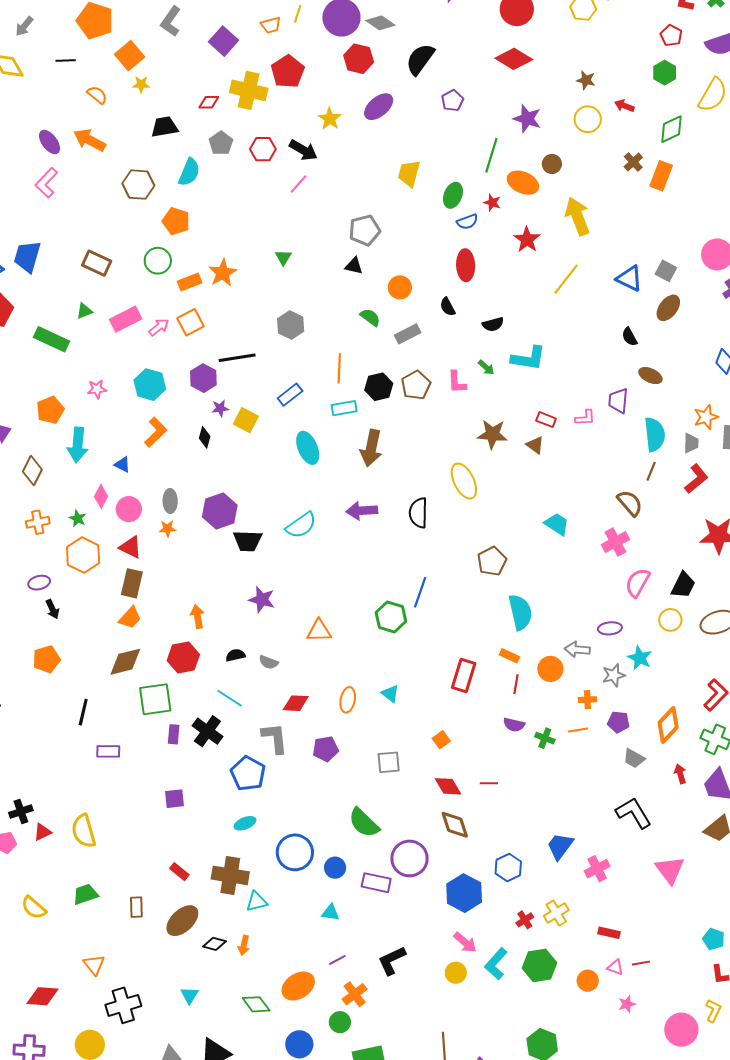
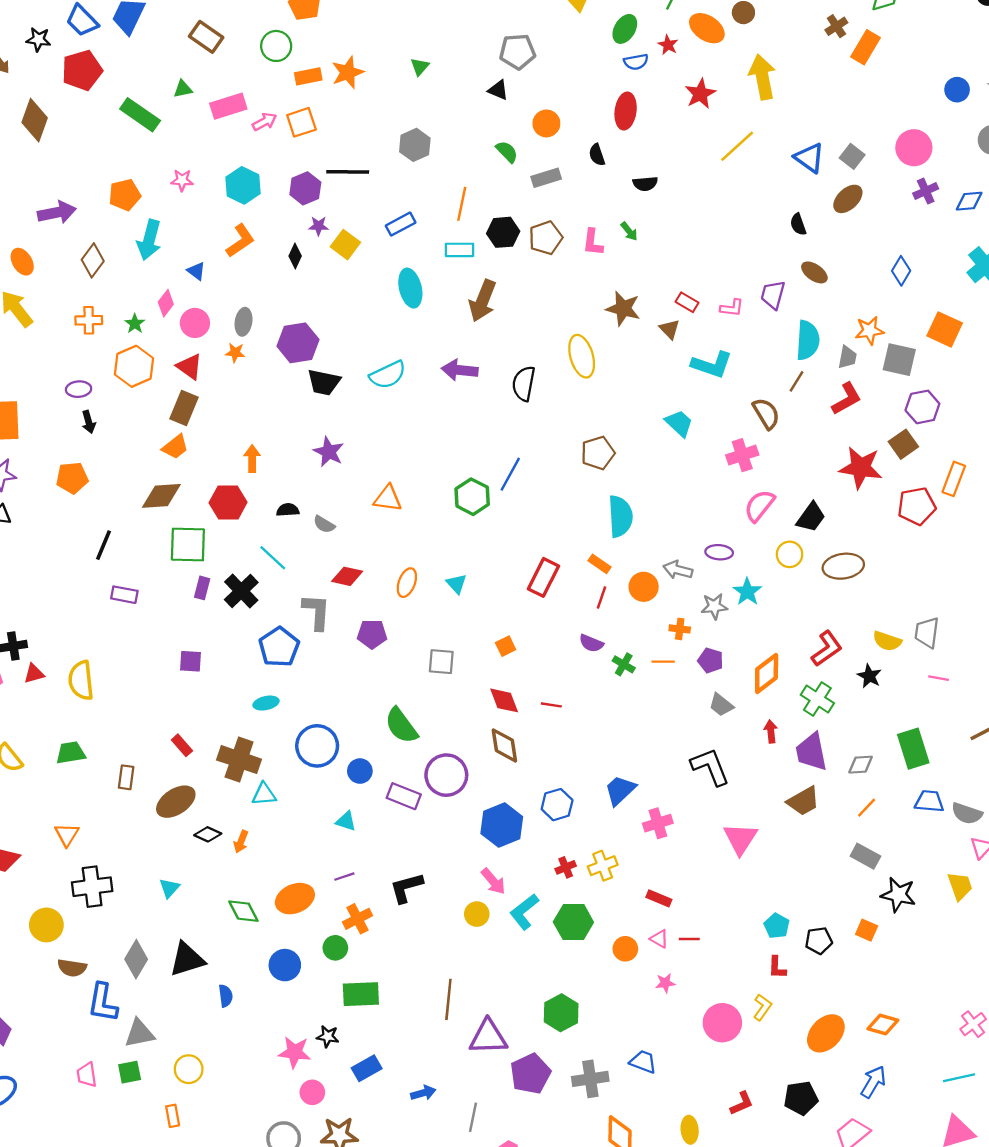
cyan L-shape: (528, 358) -> (712, 365), moved

